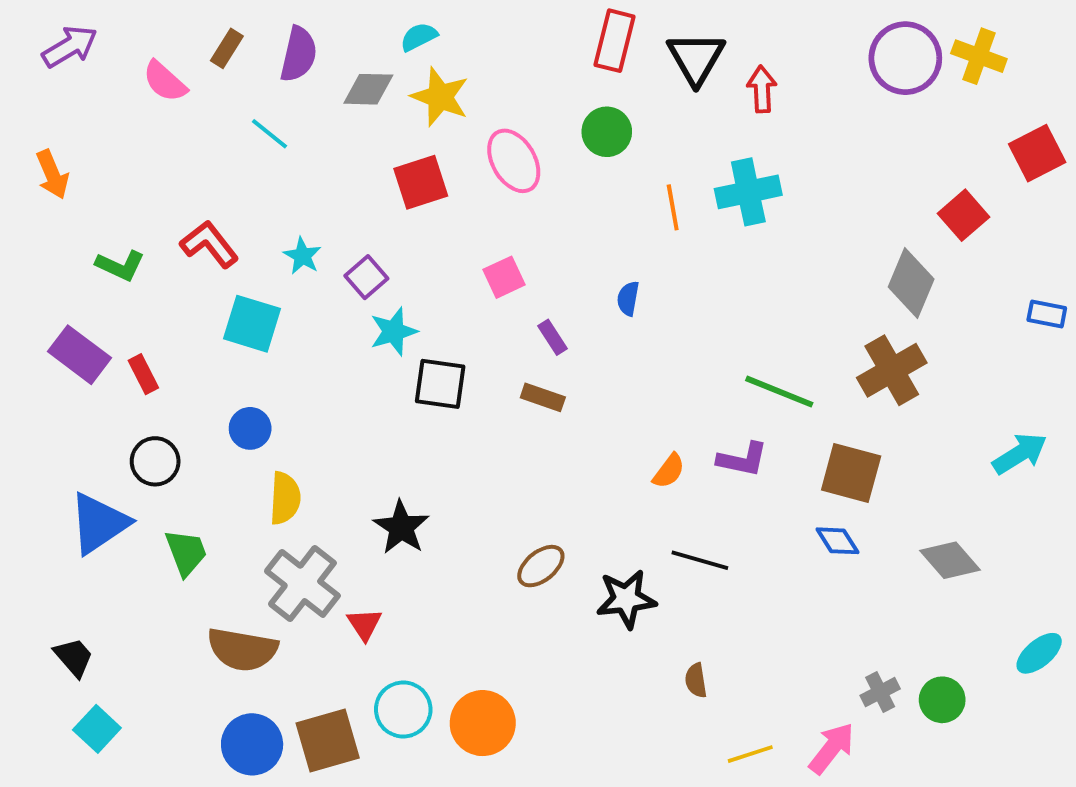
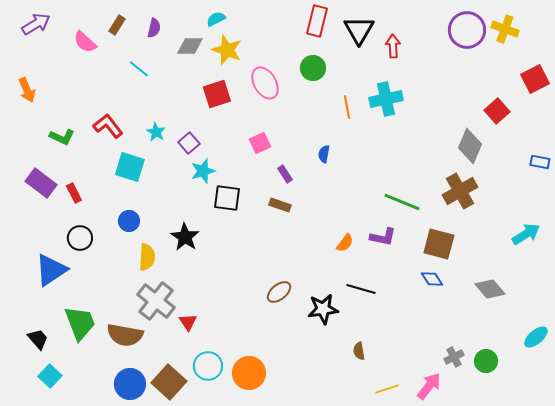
purple semicircle: (299, 54) -> (154, 28), size x0.7
black star: (401, 527) -> (185, 237), moved
green trapezoid: (186, 552) -> (80, 323), moved, size x1.4
brown square: (328, 741) -> (169, 382), turned -32

